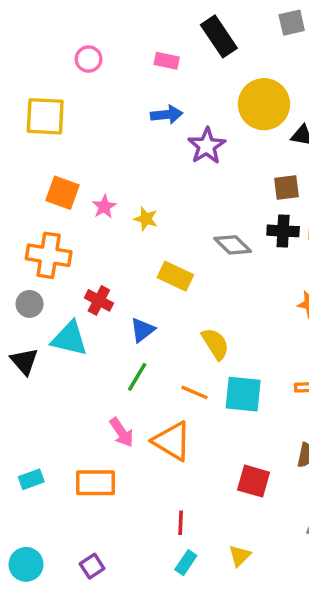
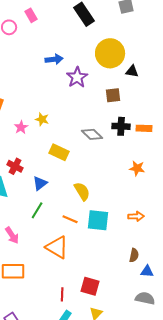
pink rectangle: (167, 61) -> (31, 15), moved, turned 48
brown square: (287, 188) -> (113, 95), moved
pink star: (104, 207) -> (21, 127), moved
pink arrow: (122, 432) -> (12, 235), moved
red square: (254, 481) -> (90, 286), moved

